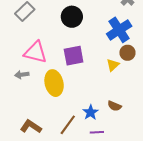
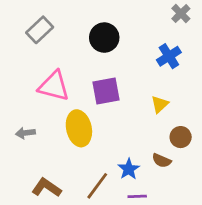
blue cross: (119, 30) -> (169, 56), size x0.7
brown circle: (127, 53) -> (181, 137), moved
gray arrow: (22, 75) -> (25, 133), moved

